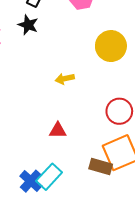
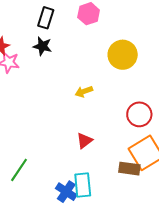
red triangle: (58, 130) -> (85, 141), turned -30
cyan rectangle: (49, 177) -> (83, 185), turned -40

